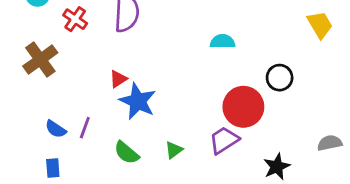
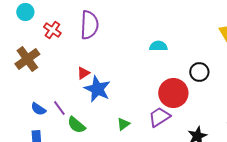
purple line: (85, 128) -> (59, 108), turned -56
green semicircle: (127, 153) -> (76, 125), moved

